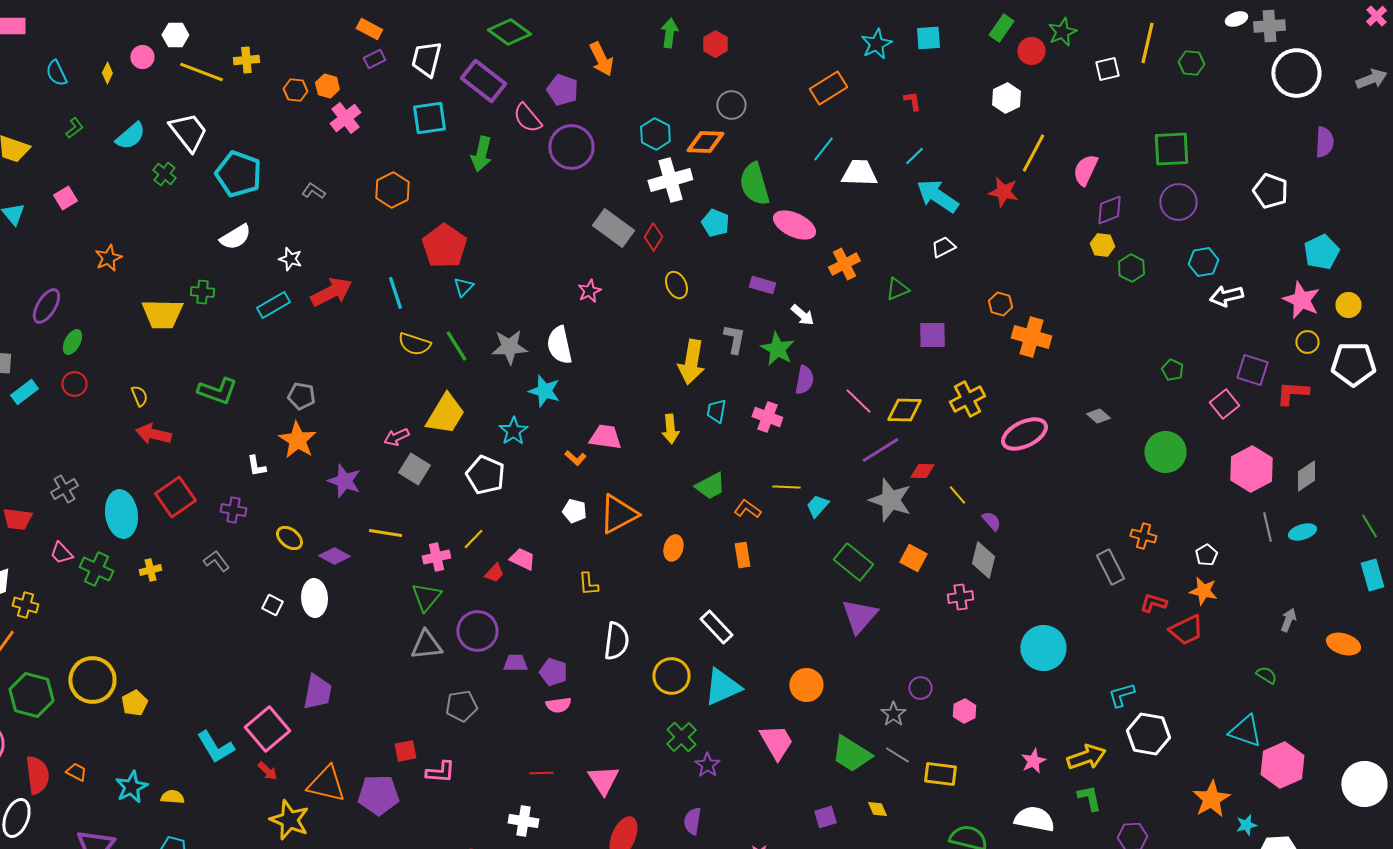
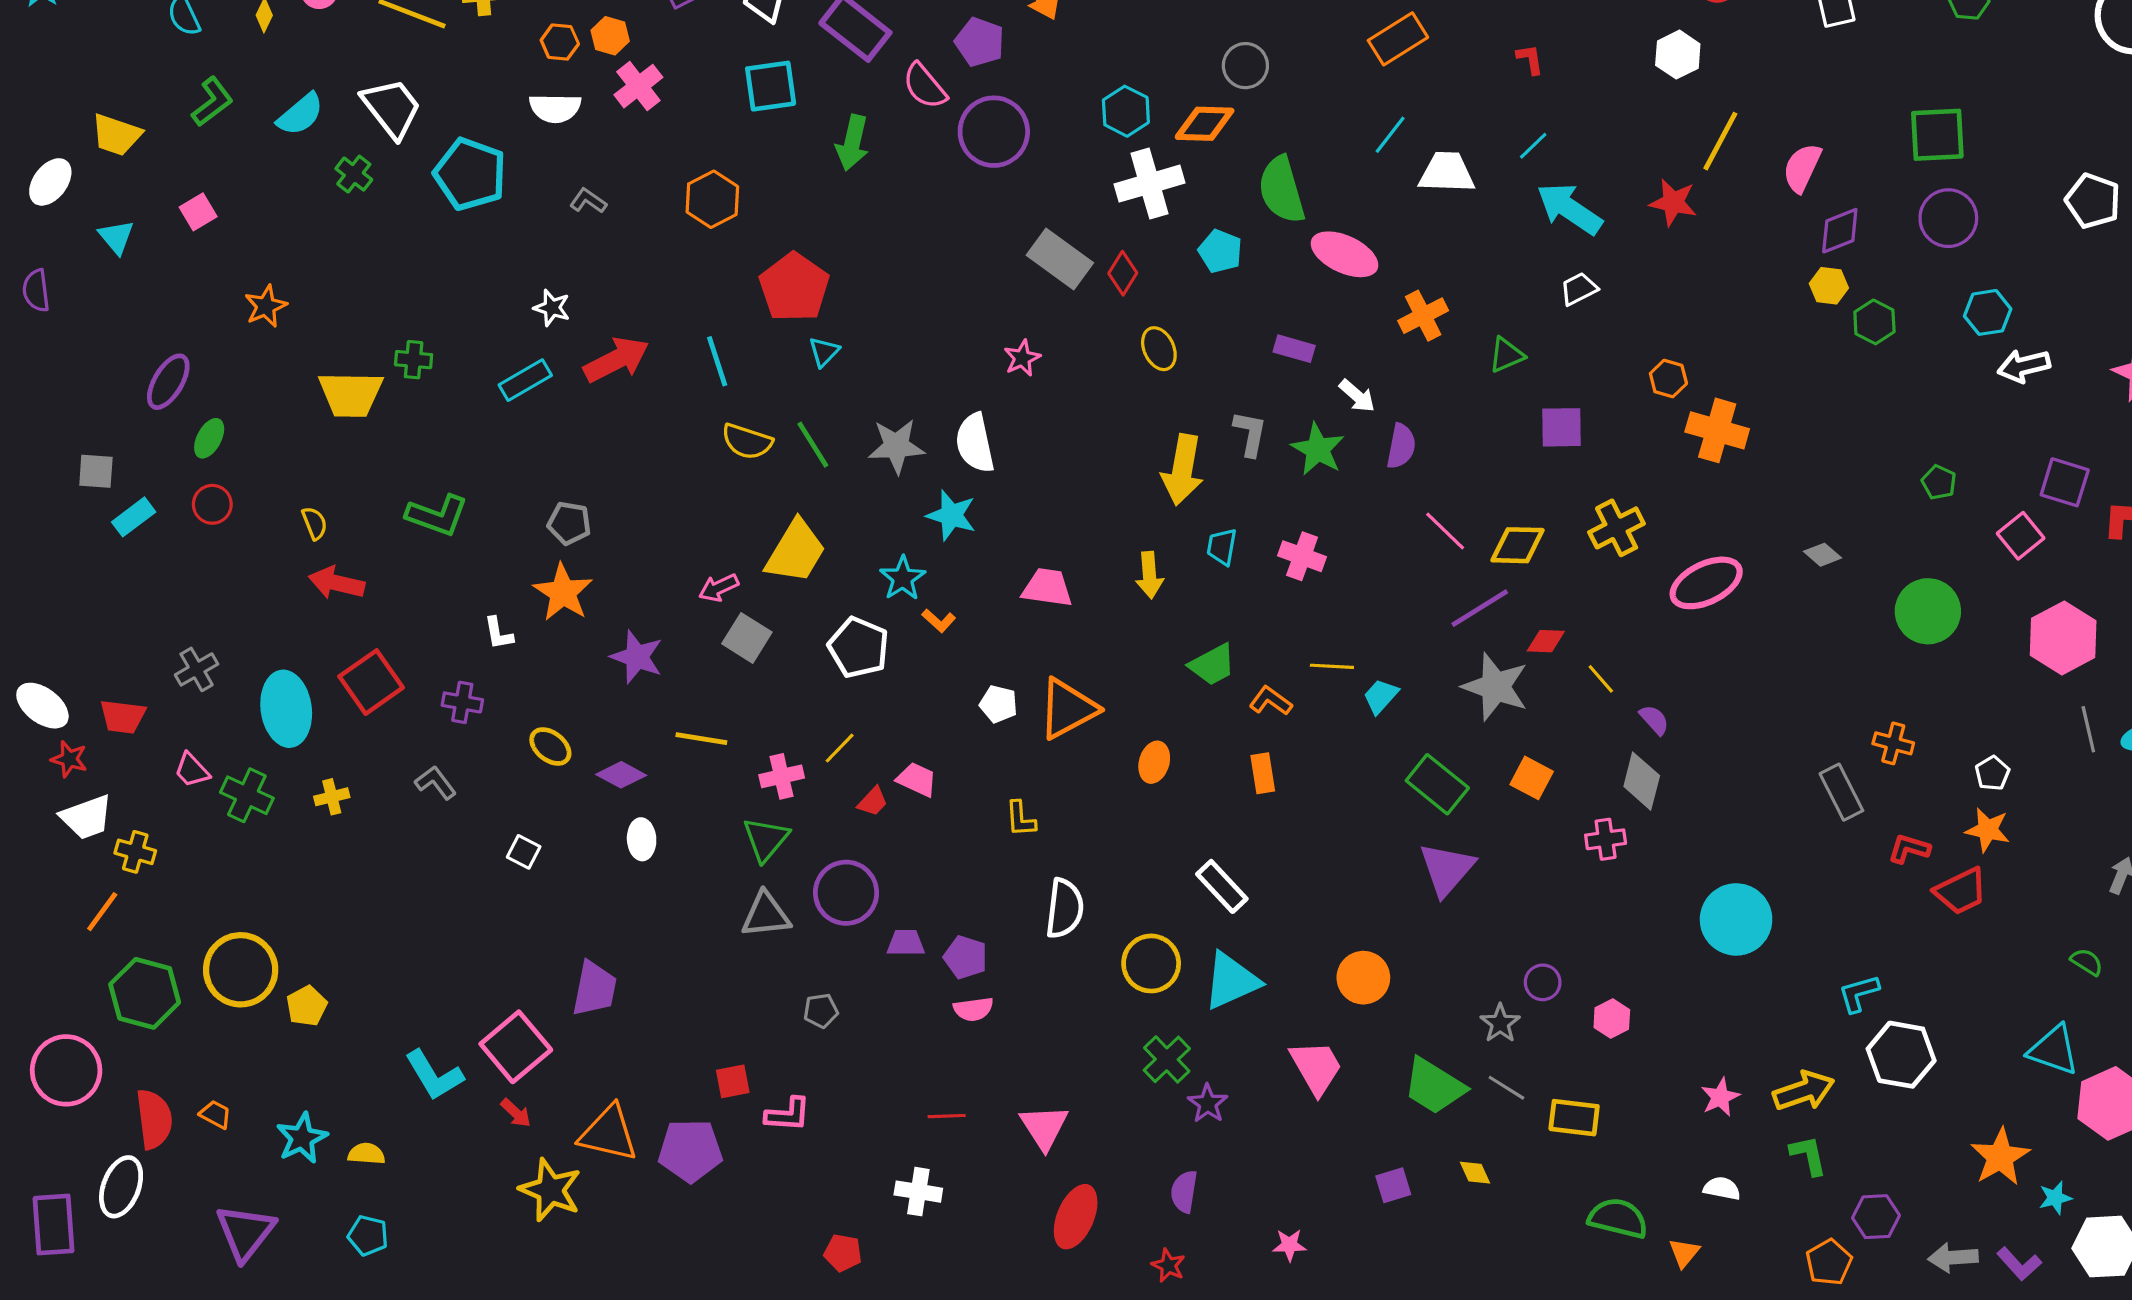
green L-shape: (74, 128) -> (212, 102), size x1.5
white semicircle: (235, 237) -> (555, 108), moved, turned 32
purple semicircle: (804, 380) -> (1401, 446), moved
orange L-shape: (575, 458) -> (939, 621), moved
white ellipse: (314, 598) -> (642, 839), moved, size x0.7
gray pentagon: (461, 706) -> (821, 1011), size x0.7
white semicircle: (1034, 819) -> (1722, 1188), size x0.6

